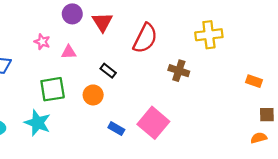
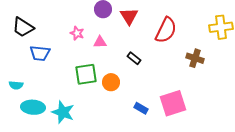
orange circle: (93, 95) -> (111, 82), moved
cyan star: (38, 123) -> (63, 112), moved
pink square: (153, 123) -> (173, 103), turned 32

